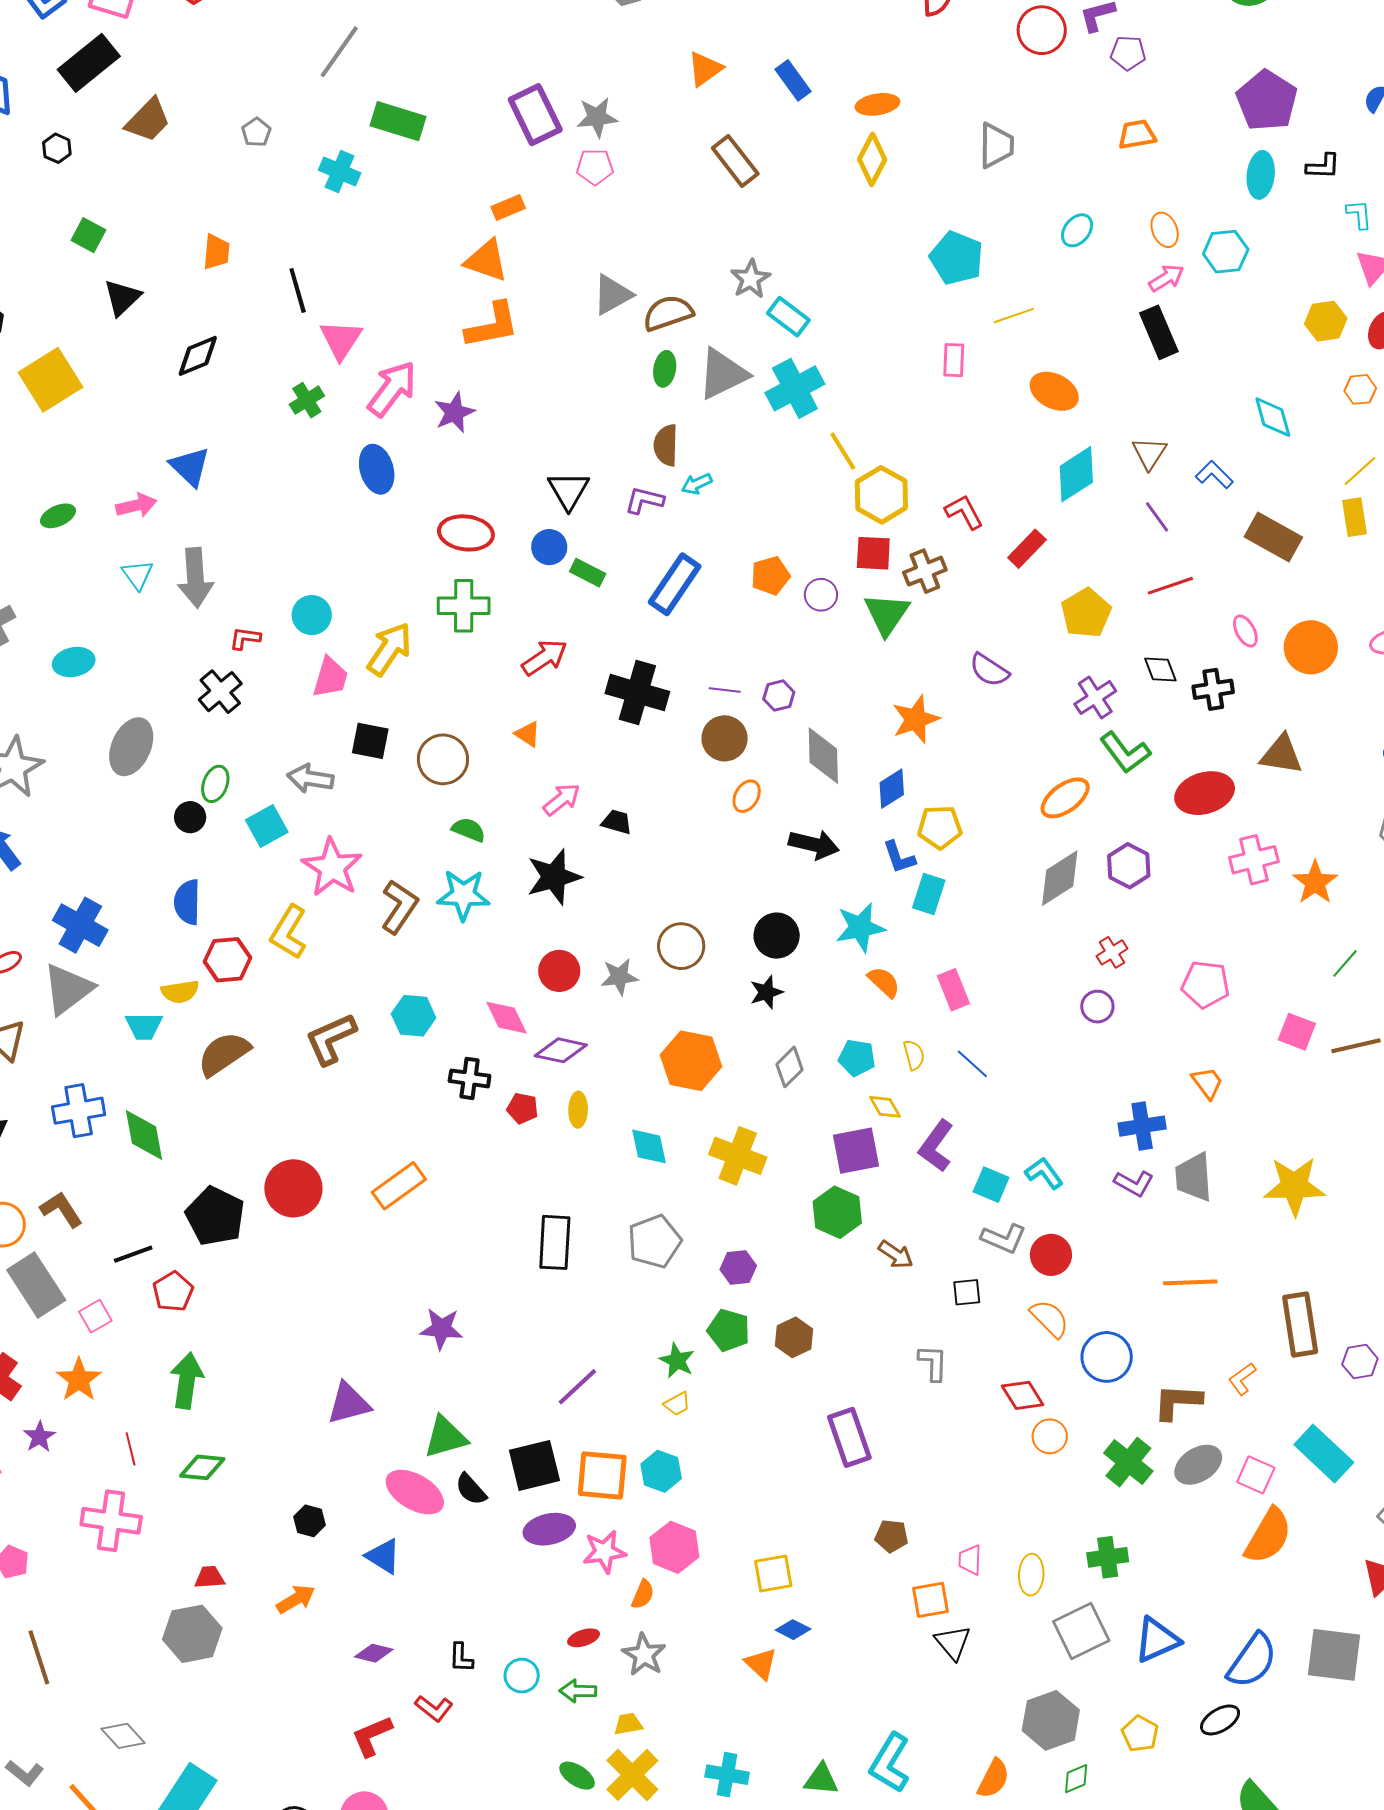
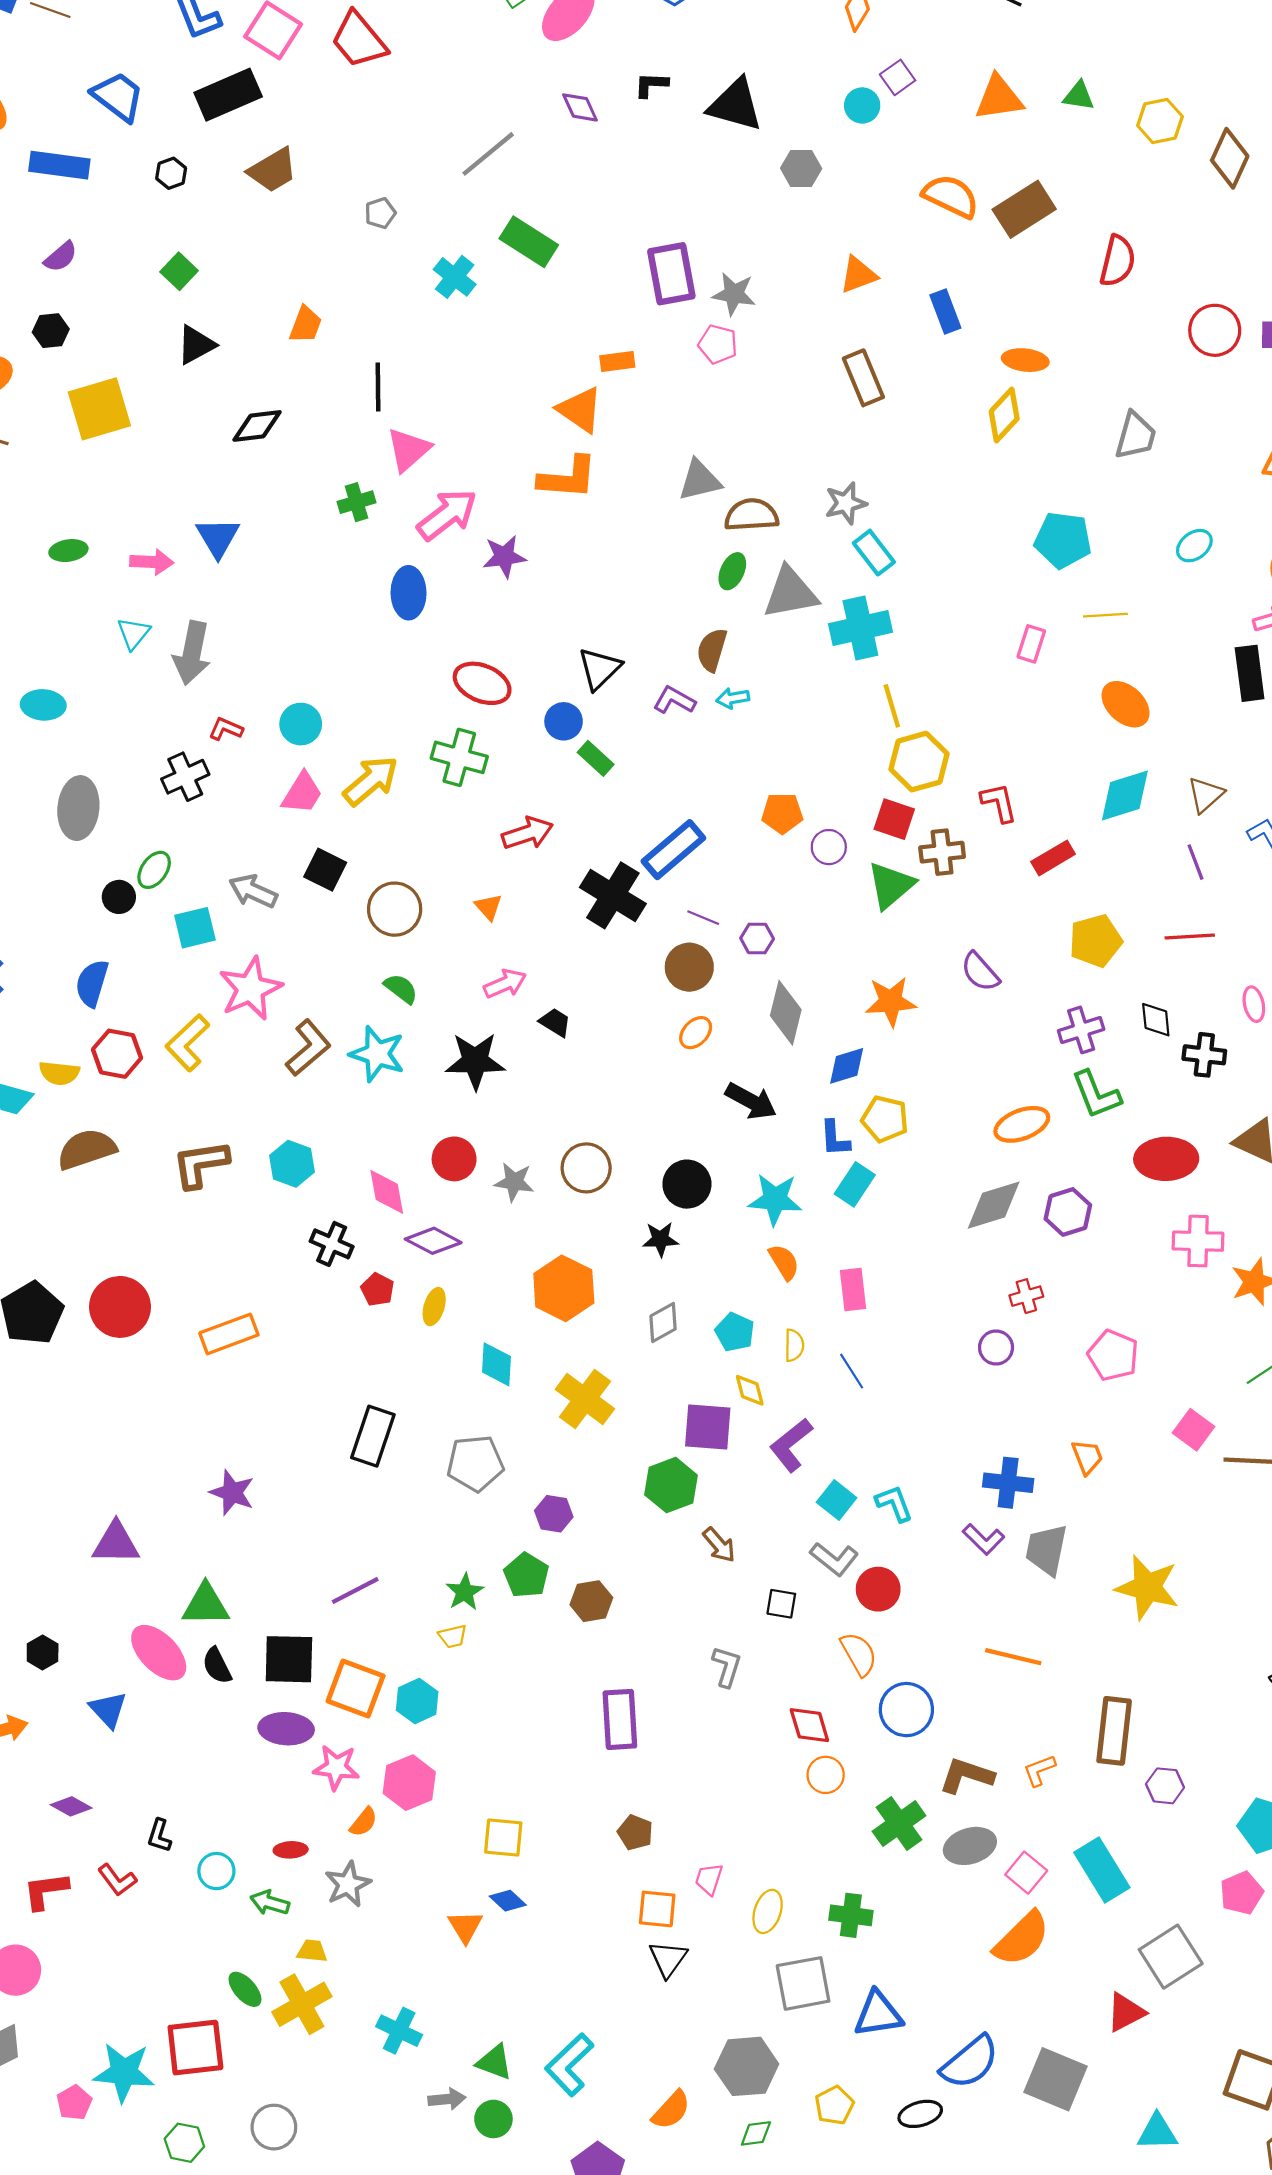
cyan pentagon: (956, 258) -> (1063, 540), turned -30
blue rectangle: (675, 584) -> (673, 850), moved
gray ellipse: (131, 747) -> (78, 808), turned -34

